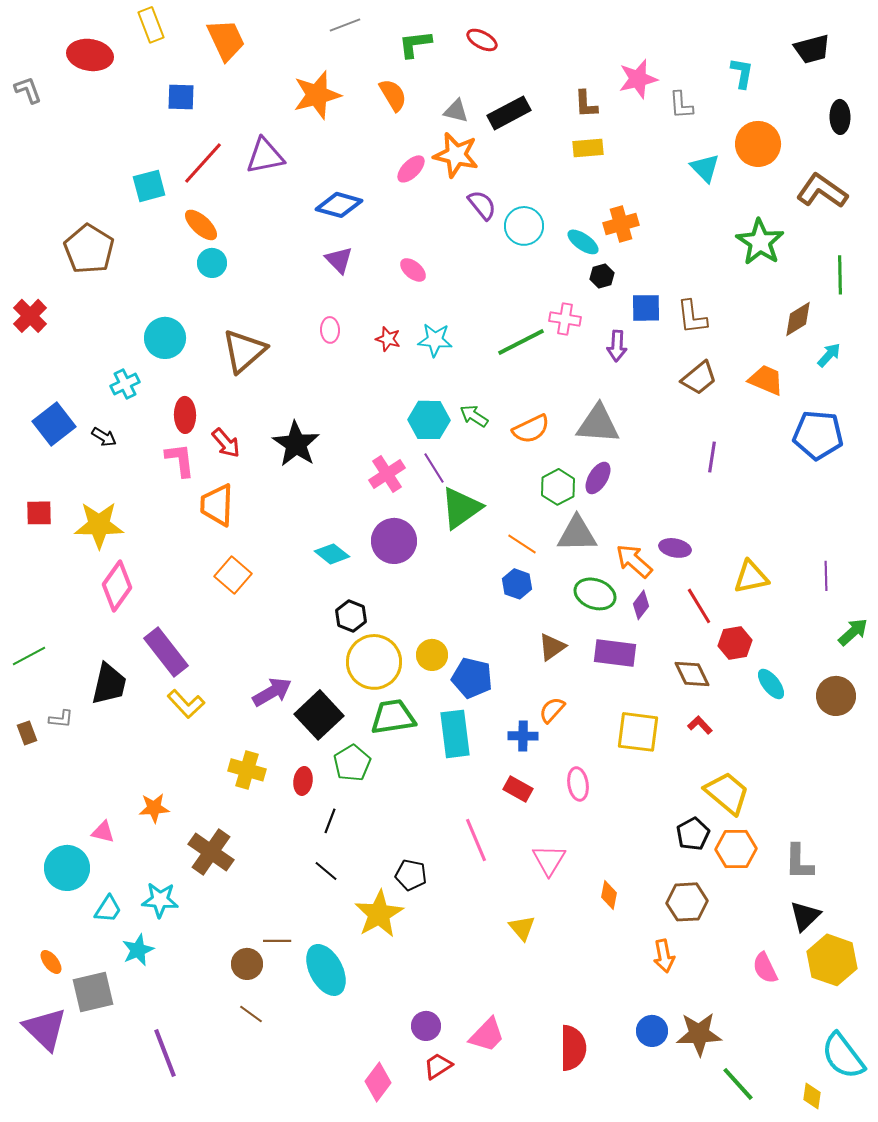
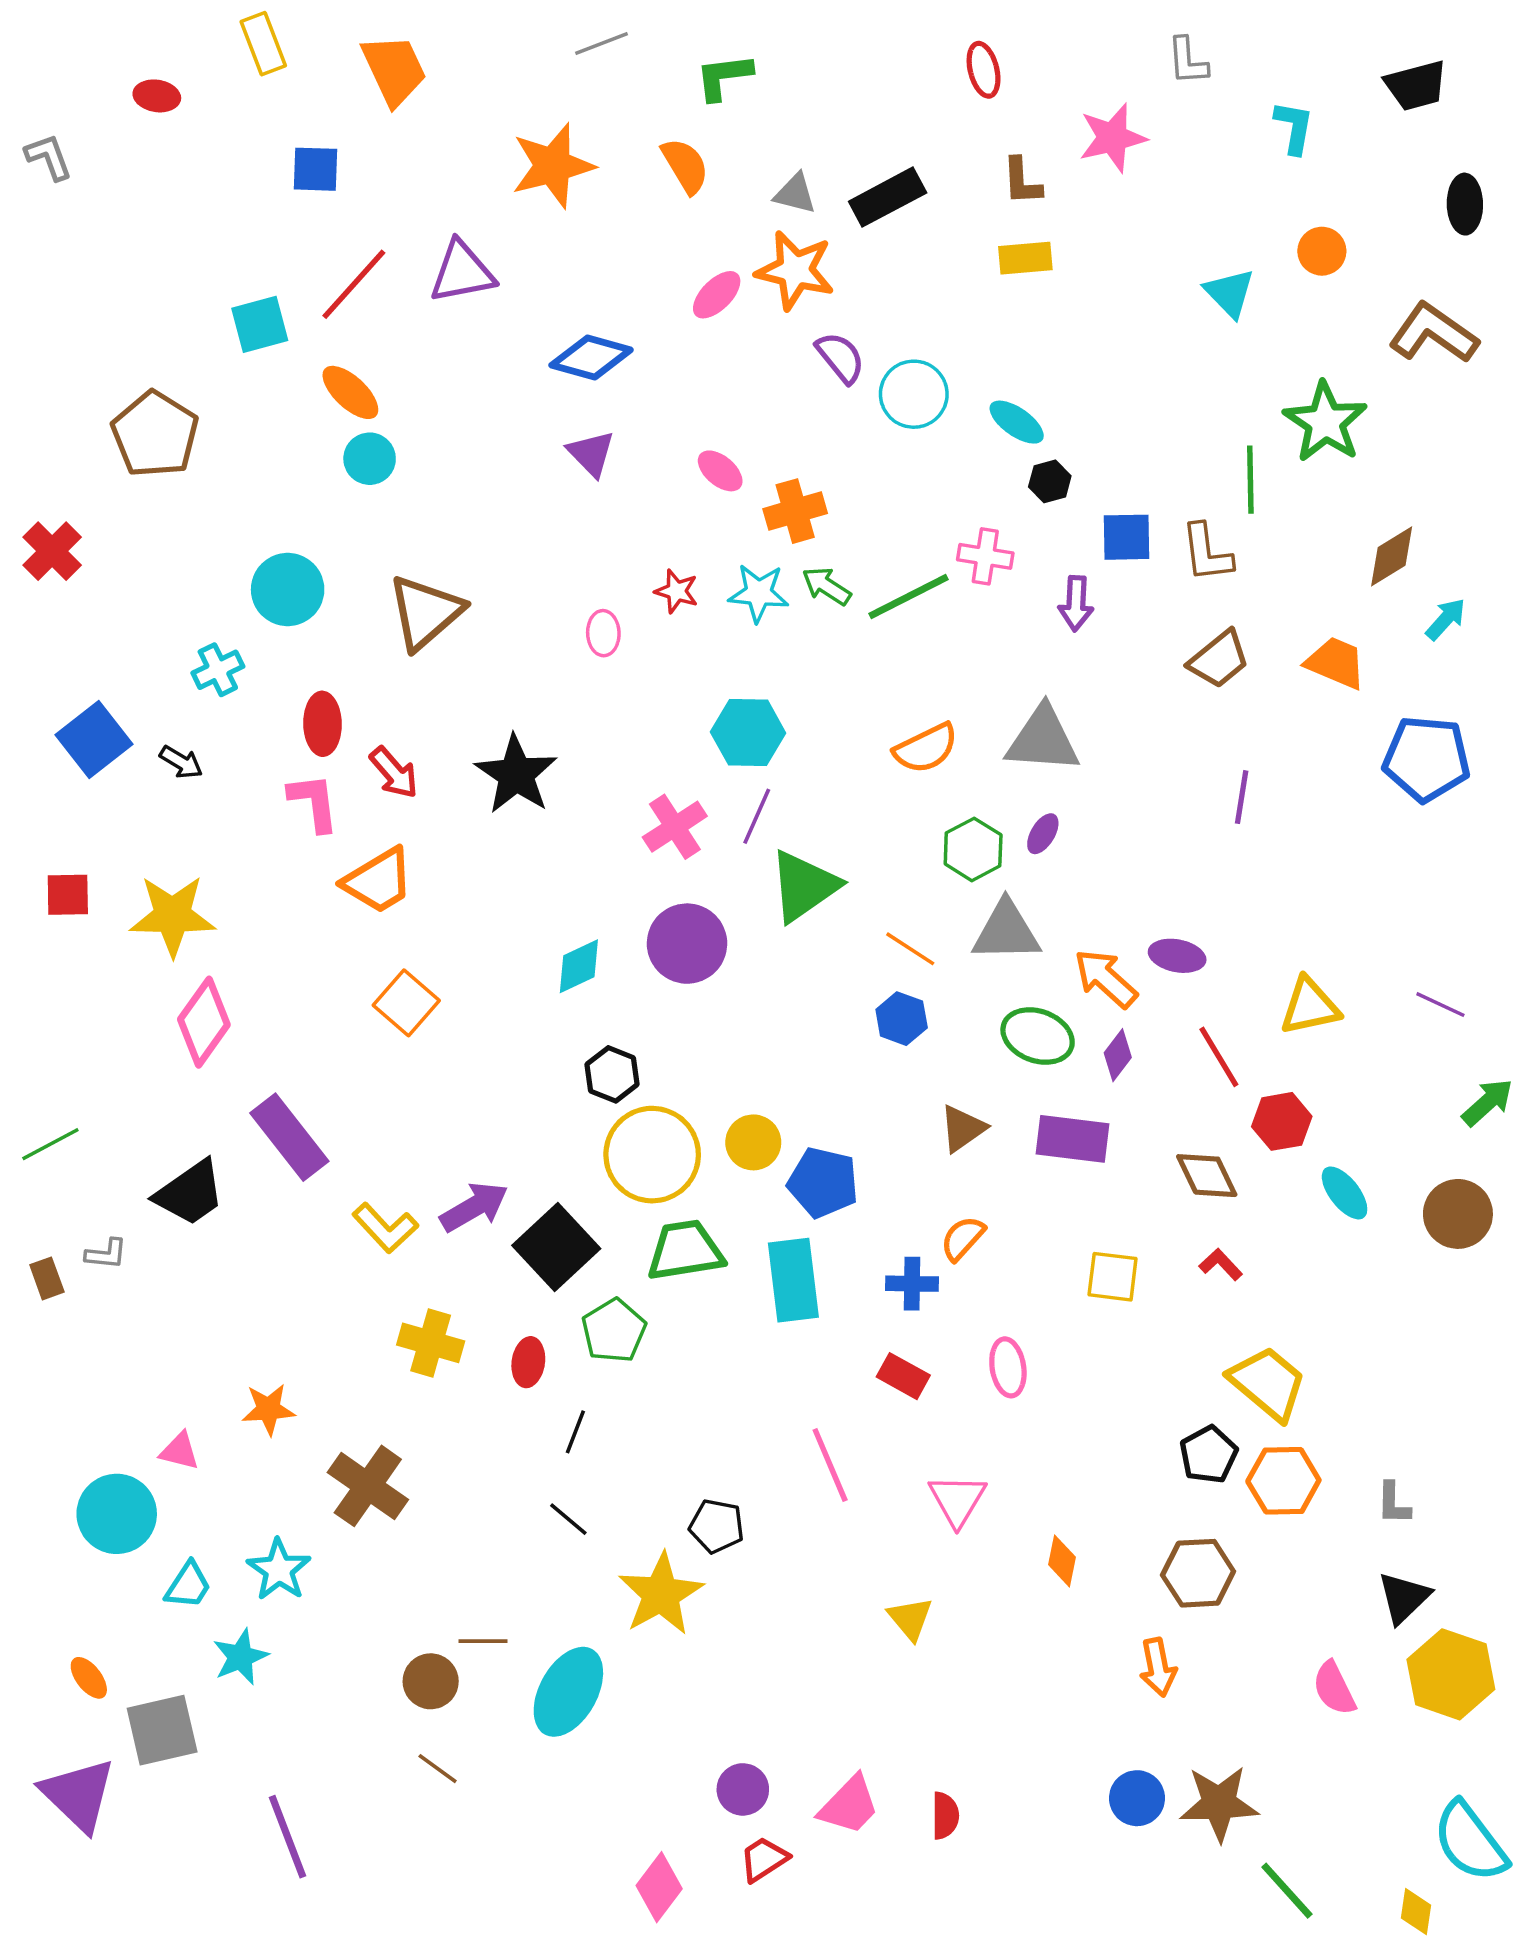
red ellipse: (482, 40) -> (984, 70), moved, turned 48
red ellipse: (90, 55) -> (157, 96), size x0.6
gray L-shape: (681, 105) -> (1188, 61), moved
orange circle: (758, 144) -> (1322, 251), size x0.6
orange cross: (621, 224) -> (795, 511), moved
green line: (840, 275) -> (1250, 480), moved
pink ellipse: (330, 330) -> (603, 633), moved
green arrow: (474, 416) -> (827, 586), moved
purple line: (434, 468) -> (757, 816), turned 56
purple ellipse: (598, 478) -> (1043, 834), size x0.7
orange trapezoid: (217, 505) -> (378, 881), turned -123
cyan diamond: (332, 554) -> (579, 966), turned -64
purple line: (826, 576) -> (1440, 1005), turned -64
black trapezoid: (109, 684) -> (190, 1193), turned 42
yellow L-shape: (186, 704) -> (385, 1228), moved
yellow square: (638, 732) -> (1113, 1277), size x0.7
gray L-shape: (799, 862) -> (1393, 1503), size x0.7
cyan star: (160, 900) -> (279, 1570), turned 30
cyan ellipse: (326, 970) -> (568, 1692), turned 57
red semicircle: (573, 1048) -> (945, 1816), moved, size x0.6

